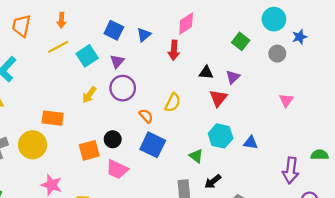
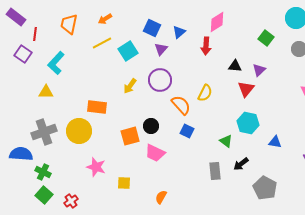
orange arrow: (61, 20) -> (105, 19), turned 56
purple triangle: (117, 61) -> (161, 49), moved
orange semicircle: (146, 116) -> (181, 105), size x1.5
blue triangle: (251, 143) -> (275, 142), moved
blue square: (153, 145) -> (187, 131), size x0.6

